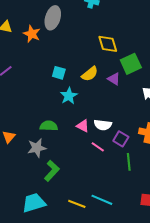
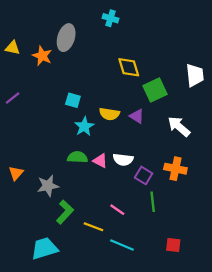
yellow semicircle: (90, 74) -> (109, 114), moved, turned 48
purple triangle: (114, 79) -> (137, 116), moved
green semicircle: (49, 126) -> (77, 157), moved
pink line: (98, 147) -> (117, 210), moved
yellow line: (77, 204) -> (93, 227), moved

